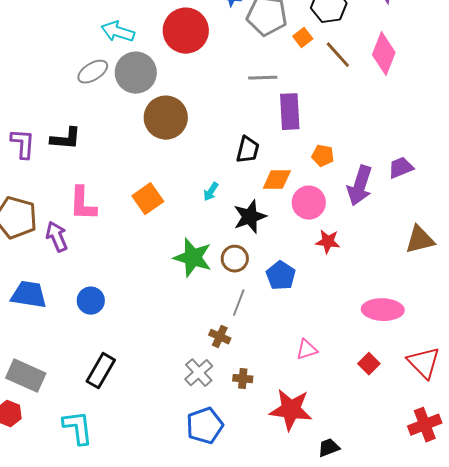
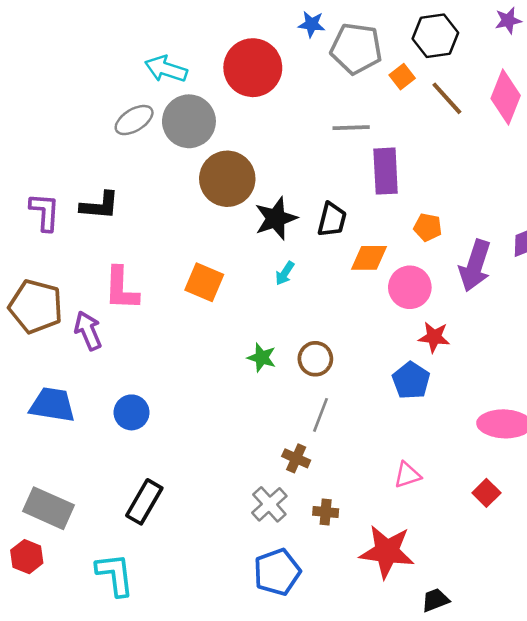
orange square: (148, 199) -> (204, 282), turned -32
black star: (250, 217) -> (276, 218), moved
green star: (193, 258) -> (262, 357), size x0.6
blue pentagon: (281, 276) -> (411, 380), moved

